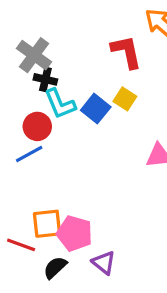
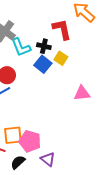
black cross: (45, 79) -> (44, 46), moved
cyan L-shape: (60, 104) -> (21, 47), moved

